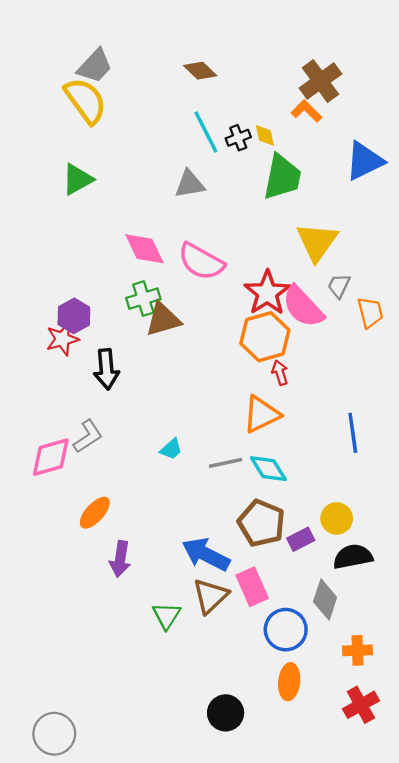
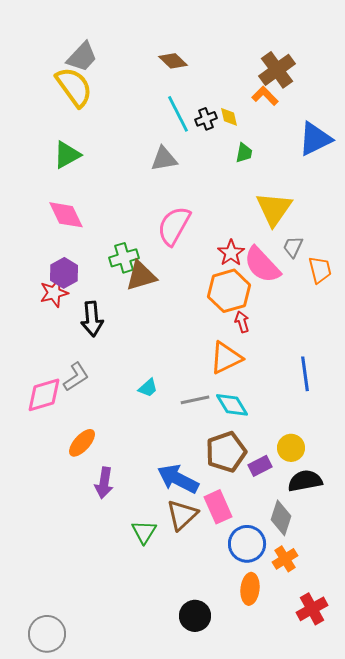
green trapezoid: (282, 177) -> (244, 153), size x0.5
pink diamond: (145, 249) -> (66, 215), moved
pink semicircle: (201, 262) -> (174, 226), turned 90
red star: (267, 293) -> (231, 253), size x0.7
brown pentagon: (261, 523) -> (226, 452), turned 30
orange cross: (357, 650) -> (285, 559), moved, turned -30

